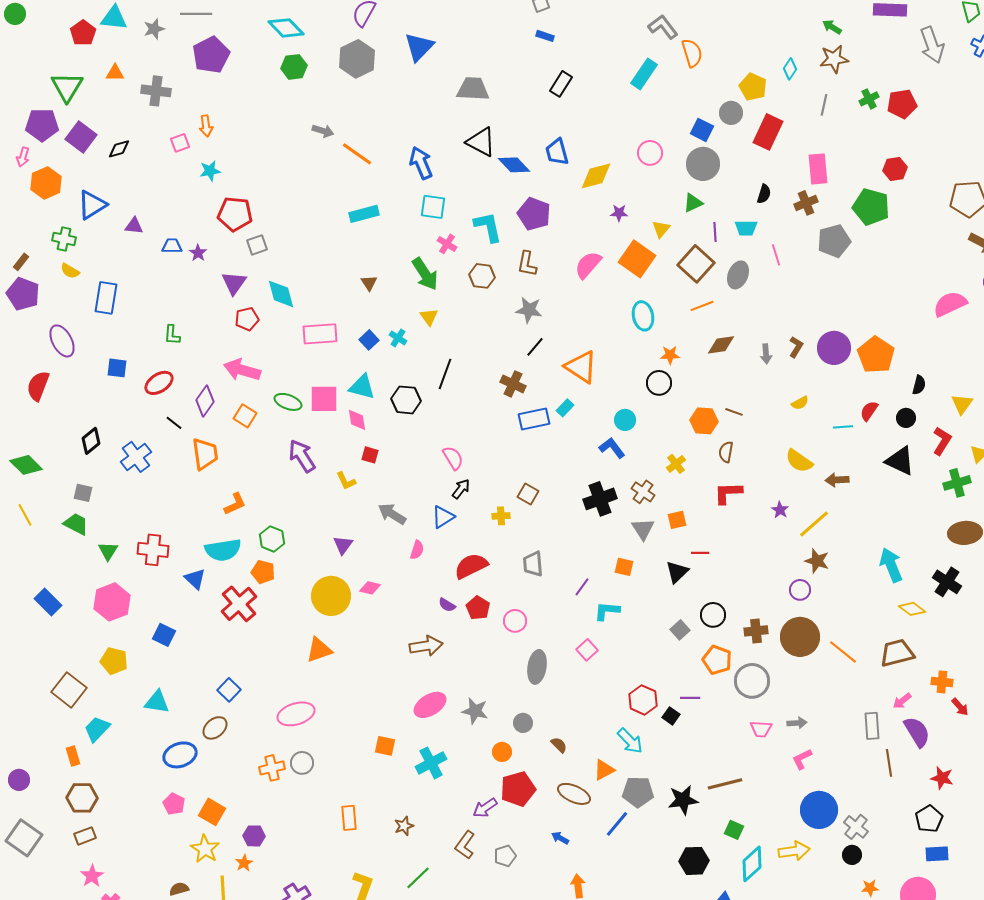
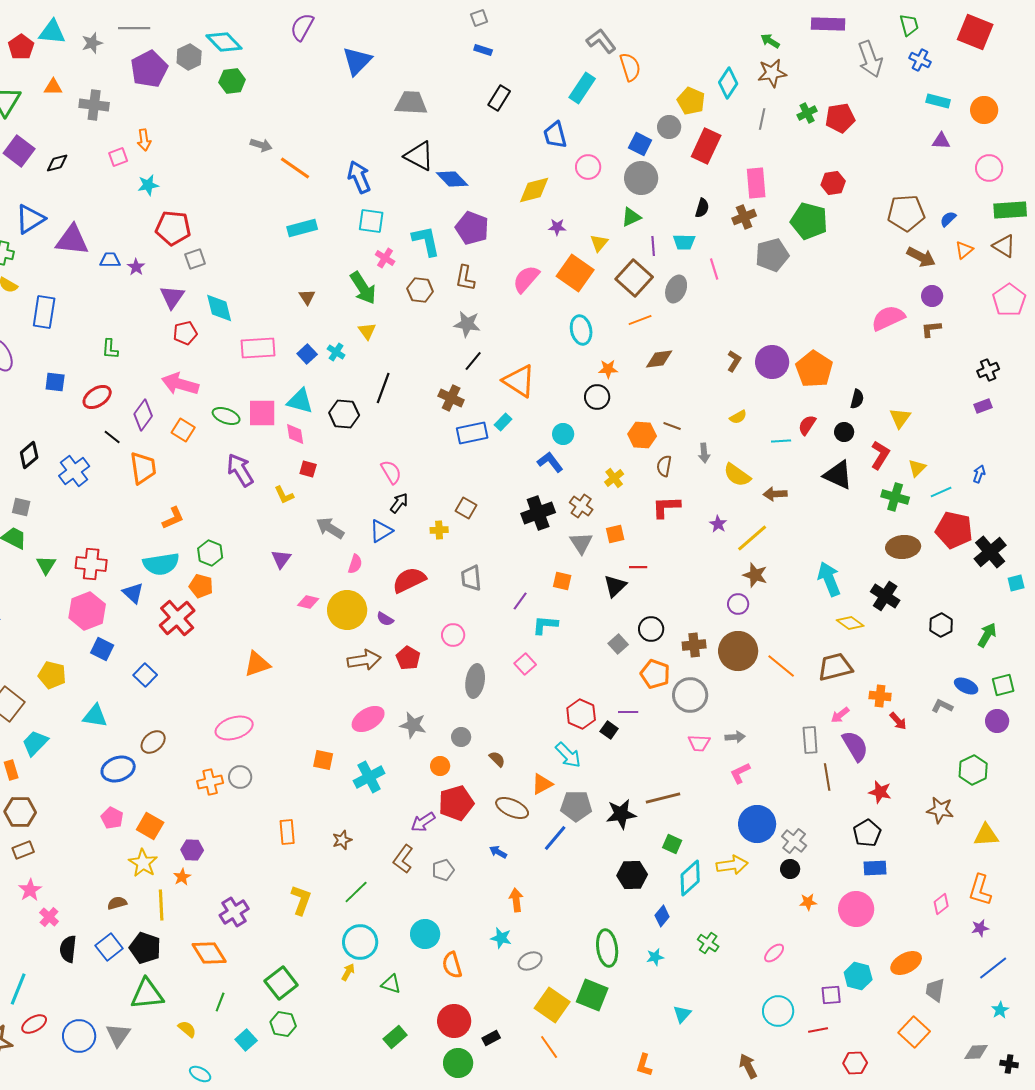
gray hexagon: (357, 59) -> (189, 57), moved, size x0.7
cyan diamond: (790, 69) -> (728, 83), size x1.4
blue trapezoid: (557, 152) -> (555, 135), moved
purple triangle: (134, 226) -> (72, 240), size x1.8
gray arrow: (766, 354) -> (704, 453), moved
green cross: (957, 483) -> (895, 497), turned 32
yellow circle: (331, 596) -> (347, 610), moved
pink hexagon: (112, 602) -> (87, 611), moved
red pentagon: (478, 608) -> (408, 658), moved
blue square: (229, 690) -> (145, 675), moved

